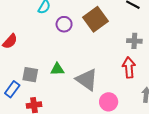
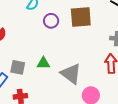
brown square: (95, 19) -> (81, 17), turned 30

